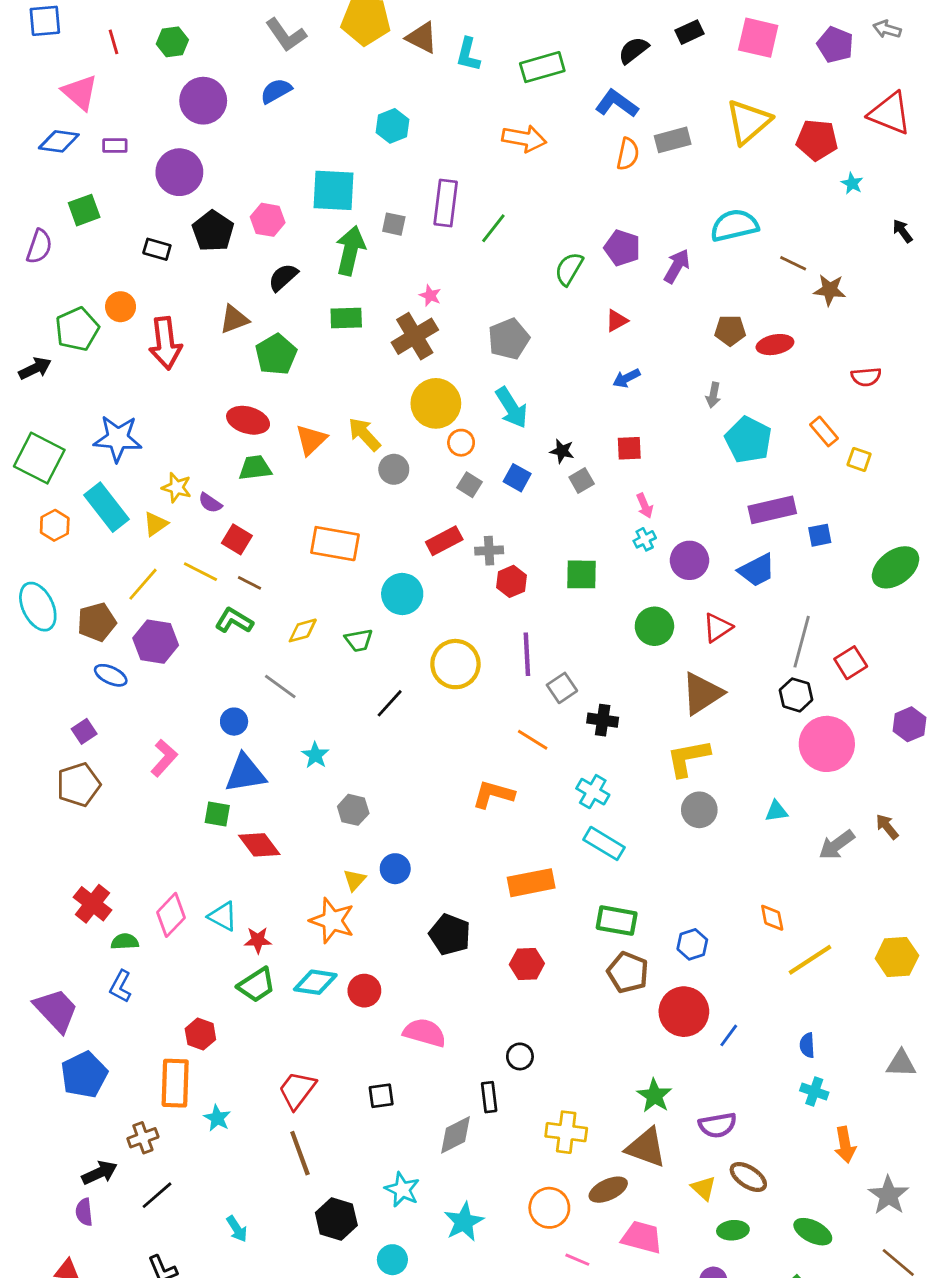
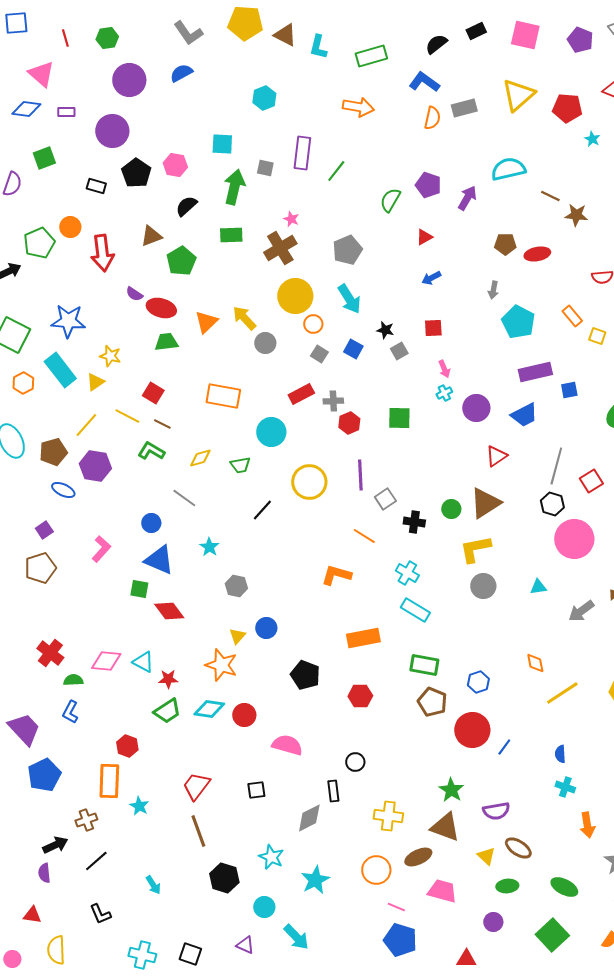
cyan square: (334, 190) -> (222, 144), size x0.7
purple semicircle: (210, 503) -> (134, 294), moved
green circle: (654, 626) -> (451, 509), moved, size x0.7
blue triangle: (245, 773) -> (159, 560), turned 32
pink diamond: (171, 915) -> (106, 661), turned 52

